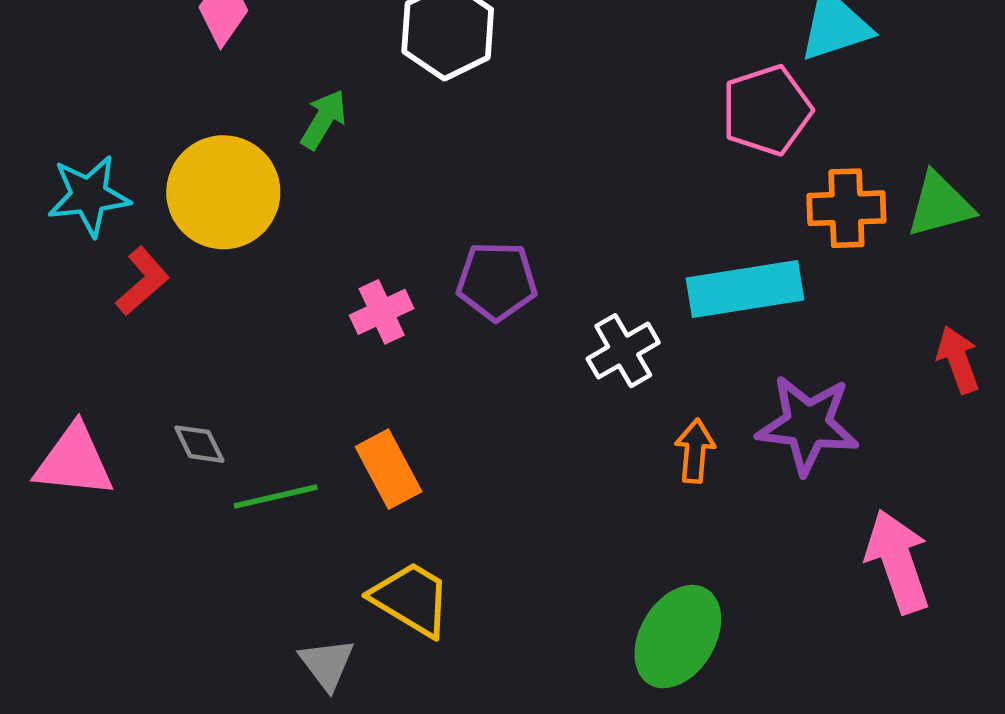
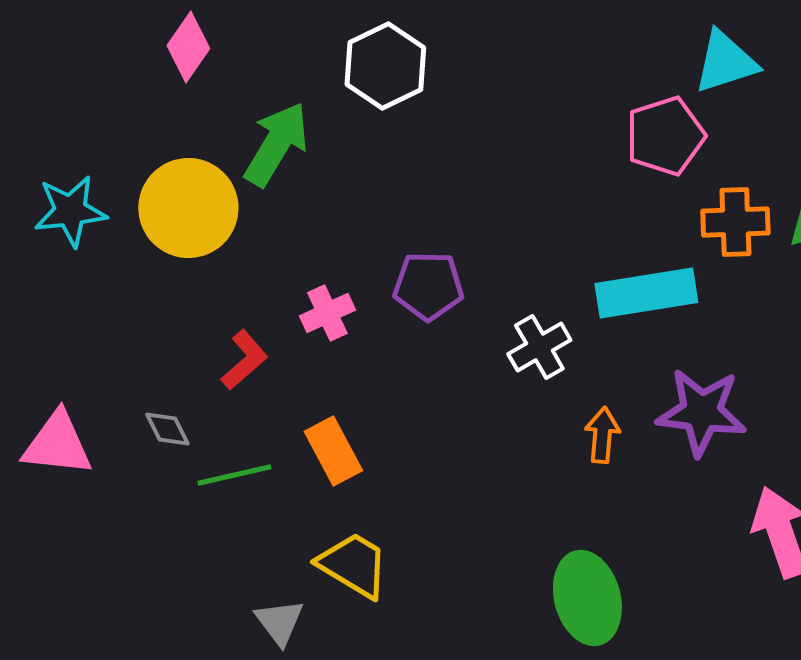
green arrow: (324, 119) -> (276, 144), size x1.6
red L-shape: (142, 281) -> (244, 360), moved
green ellipse: (678, 637) -> (587, 598), turned -46

